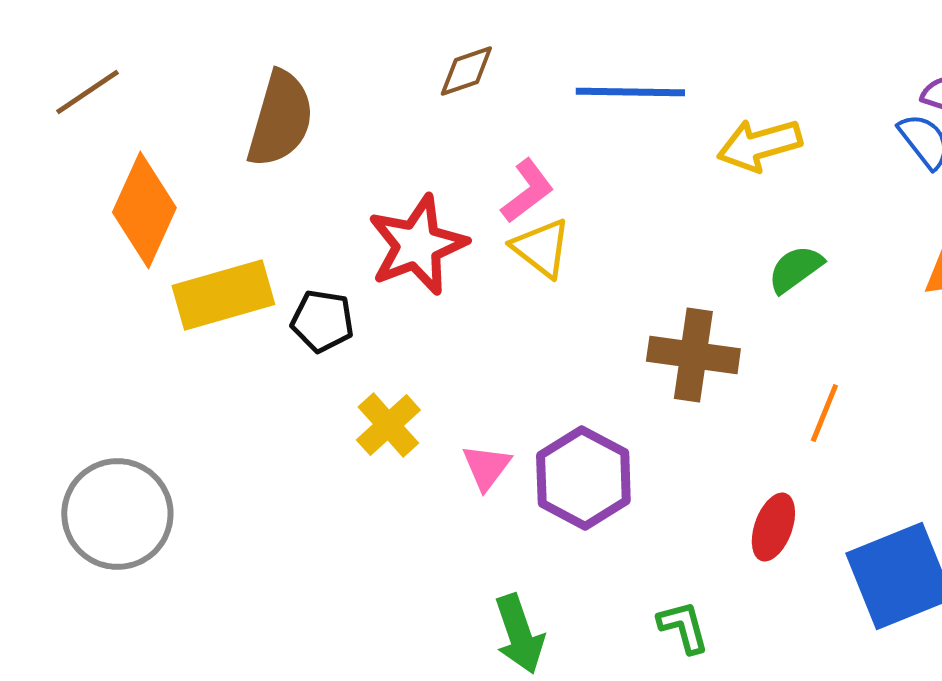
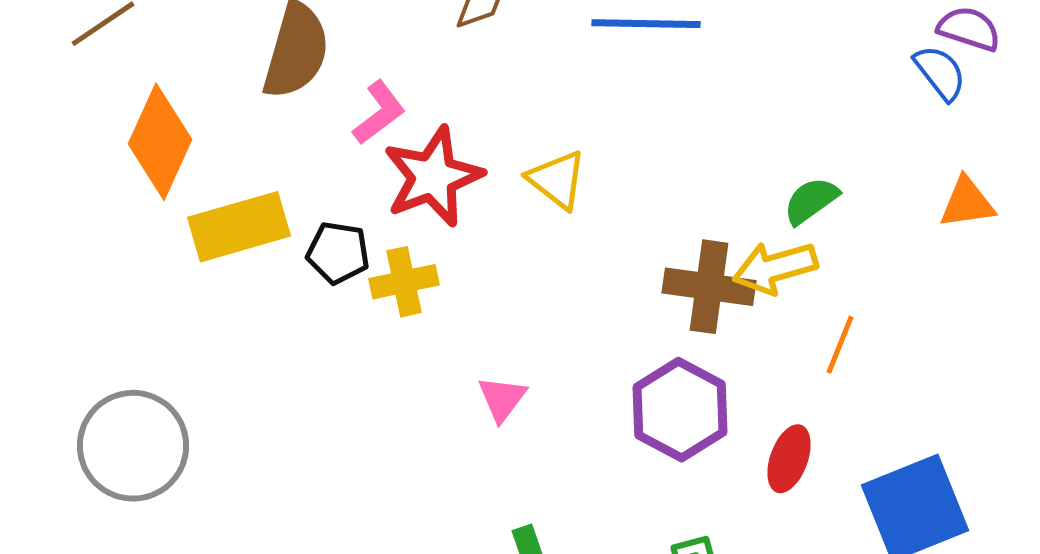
yellow arrow: (759, 145) -> (775, 268), moved
pink L-shape: (527, 191) -> (379, 113), moved
yellow cross: (388, 425) -> (404, 282), moved, turned 30
purple hexagon: (583, 478) -> (680, 410), moved

